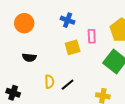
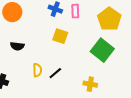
pink rectangle: (92, 36) -> (75, 11), moved
yellow square: (73, 47) -> (60, 36), turned 35

